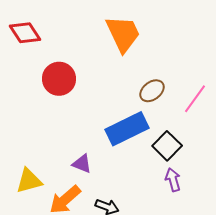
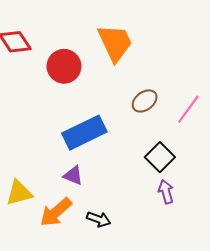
red circle: (59, 79) -> (64, 66), moved
blue rectangle: (127, 129) -> (84, 133), moved

